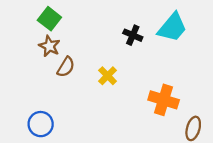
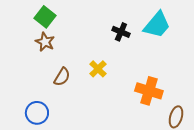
brown semicircle: (66, 67) -> (62, 77), moved

